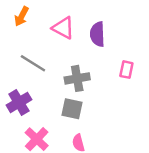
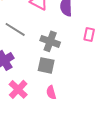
gray cross: (77, 78) -> (50, 41), turned 30

